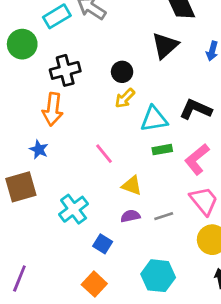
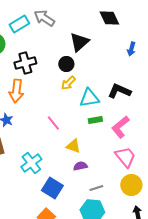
black triangle: (165, 45) -> (79, 42), moved
purple semicircle: (130, 216) -> (80, 166), moved
gray line: (164, 216) -> (96, 188), moved
blue square: (103, 244) -> (52, 188), size x1.5

